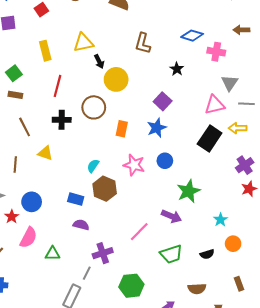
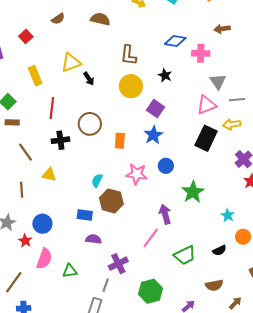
yellow circle: (116, 79) -> (131, 86), moved
purple arrow: (171, 216) -> (165, 214), moved, turned -120

